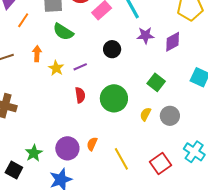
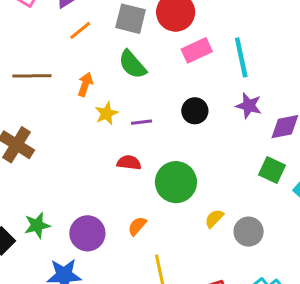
green square: (156, 82) -> (272, 170), moved, turned -30
red semicircle: (80, 95) -> (129, 163), turned -91
orange semicircle: (92, 144) -> (137, 226), moved

